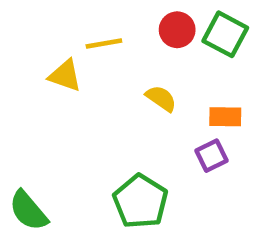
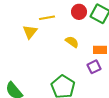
yellow triangle: (65, 76) -> (30, 32), turned 49

